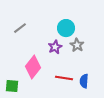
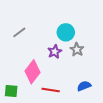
red line: (64, 78) -> (51, 90), moved
blue semicircle: (84, 81) -> (84, 86), turned 64

